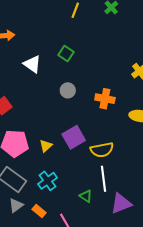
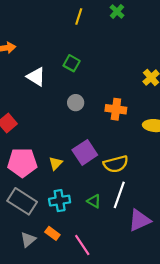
white line: (103, 179) -> (119, 195), turned 30
cyan cross: (47, 181) -> (60, 201), turned 30
green triangle: (86, 196) -> (94, 201), moved
gray triangle: (16, 205) -> (28, 239), moved

